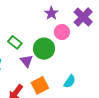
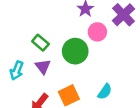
purple triangle: (27, 61) -> (43, 67), moved

